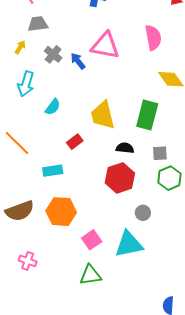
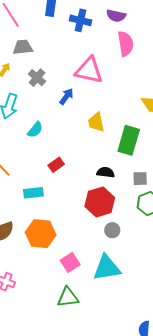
pink semicircle: (153, 38) -> (126, 44), moved
blue arrow: (78, 61) -> (66, 96), moved, turned 72
yellow trapezoid: (103, 115) -> (96, 122), moved, size x0.7
gray circle: (143, 213) -> (112, 230), moved

